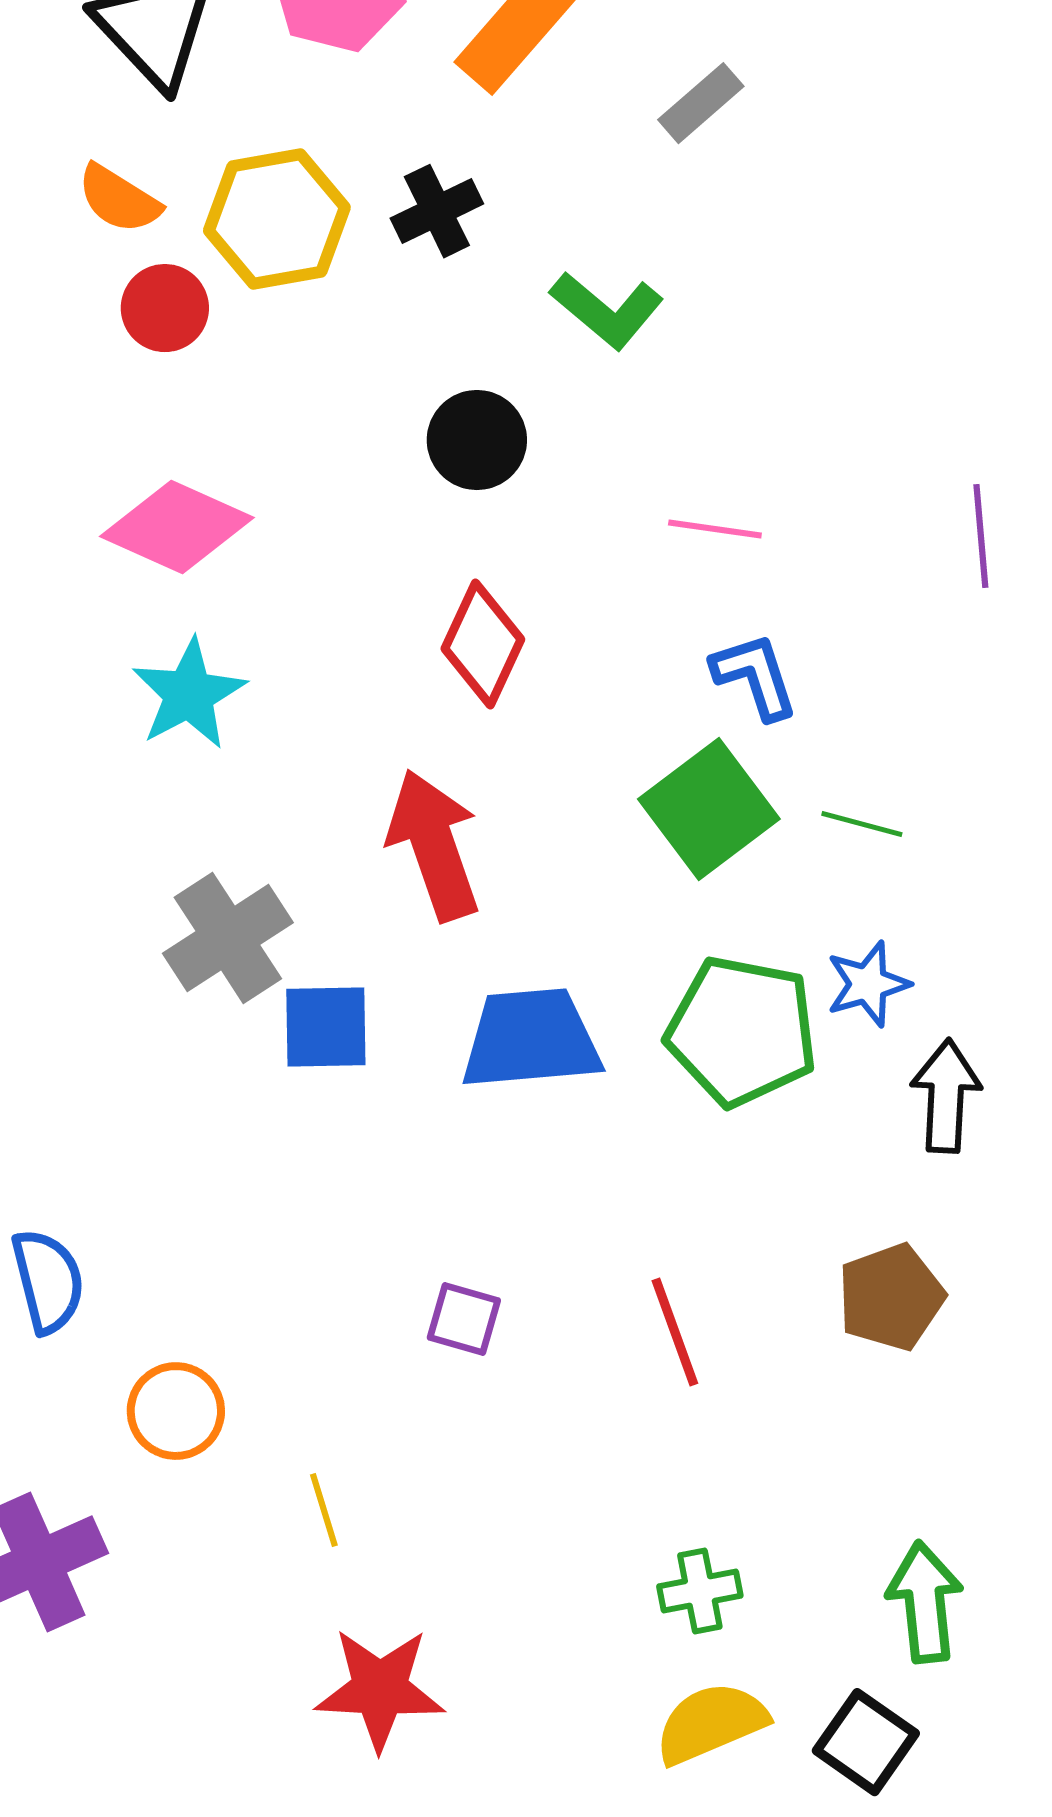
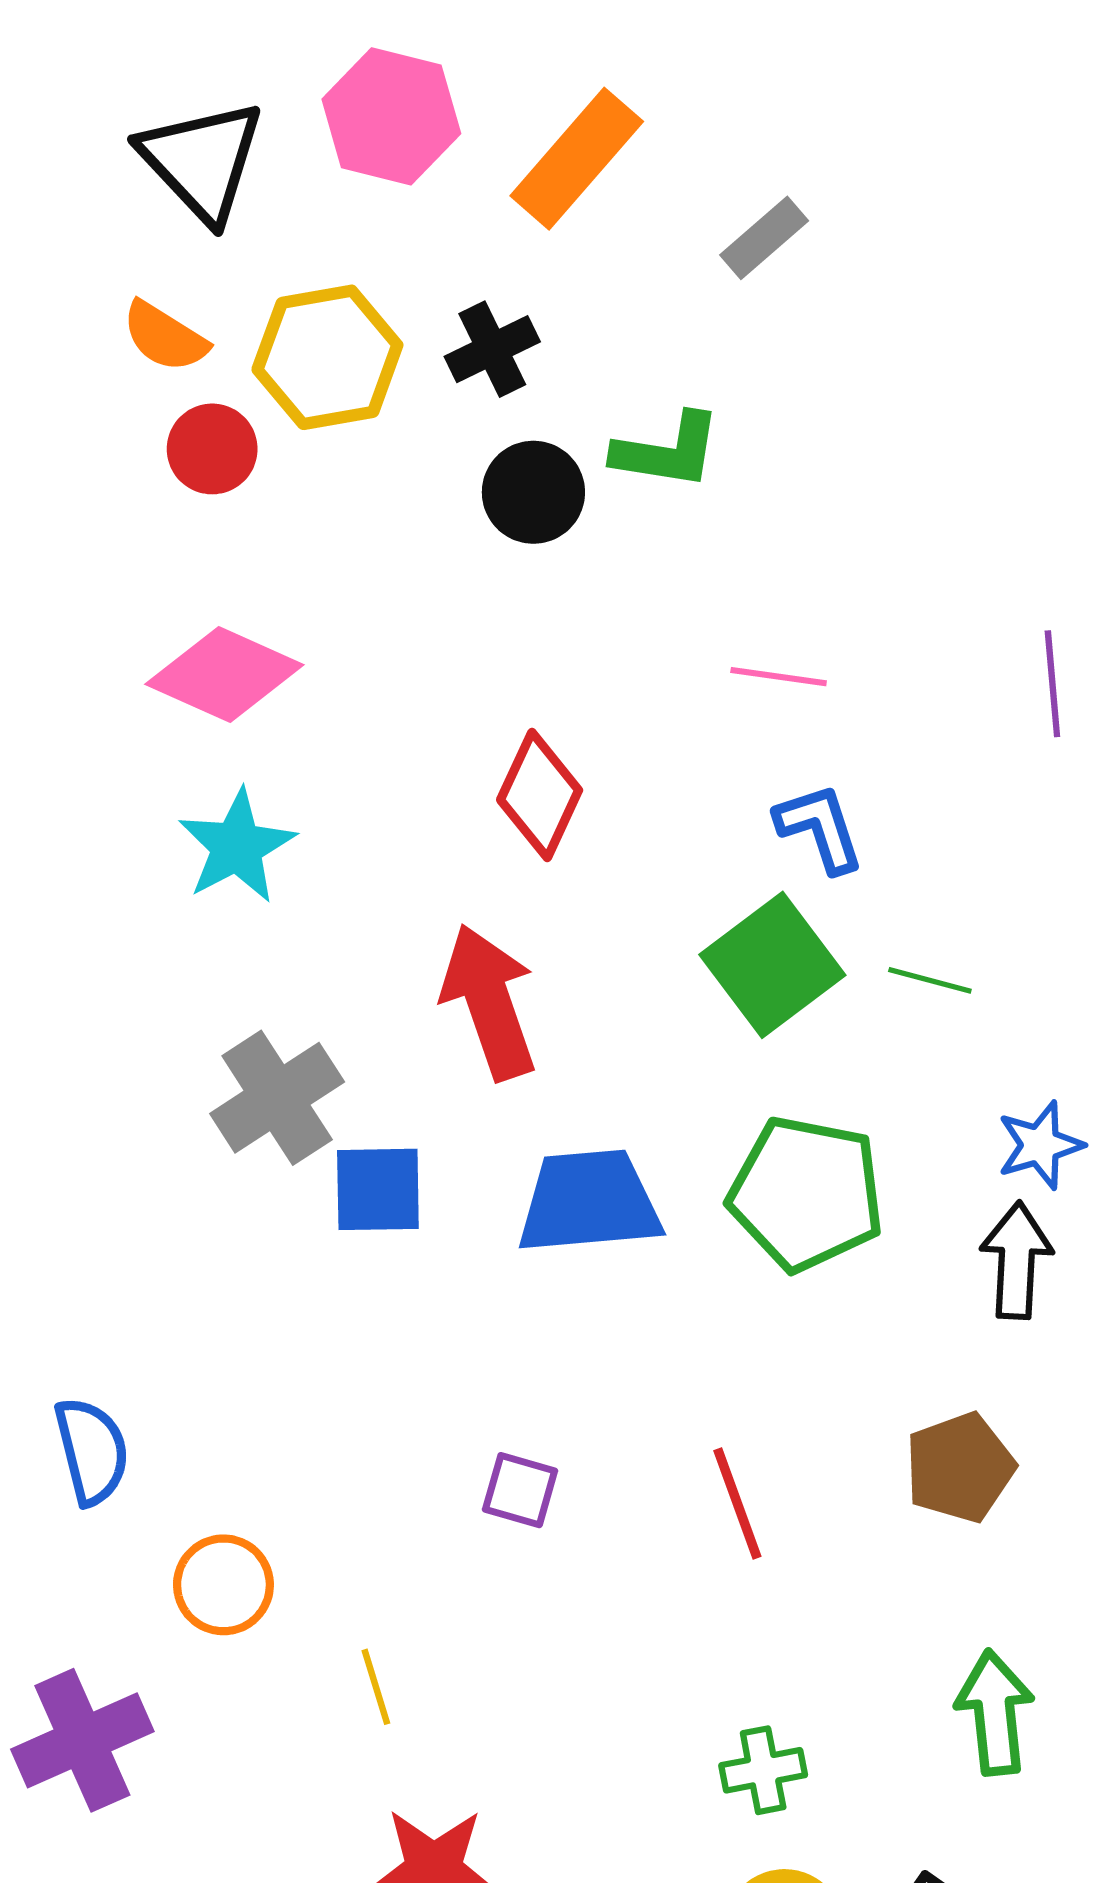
green L-shape: (607, 310) -> (667, 451), turned -31
black circle: (477, 440) -> (533, 492), moved
blue star: (868, 984) -> (1040, 1145), moved
green arrow: (925, 1602) -> (995, 1713), moved

